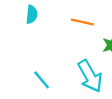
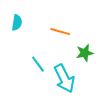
cyan line: (42, 80) -> (38, 64), moved

